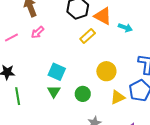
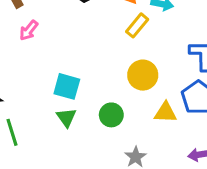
yellow rectangle: (88, 36) -> (137, 25), moved
yellow triangle: (118, 97) -> (166, 112), turned 35

